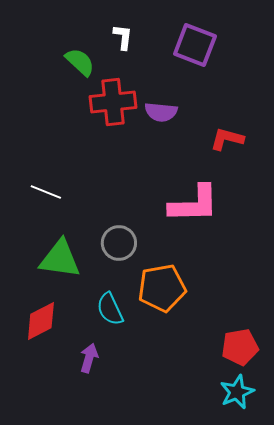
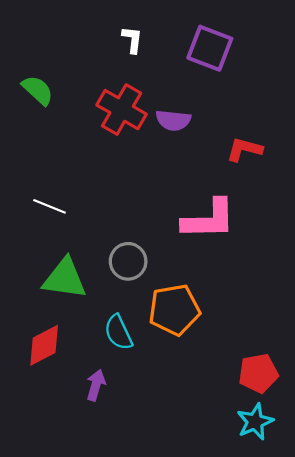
green semicircle: (80, 62) -> (38, 90), moved
red cross: (113, 102) -> (122, 110), turned 36

